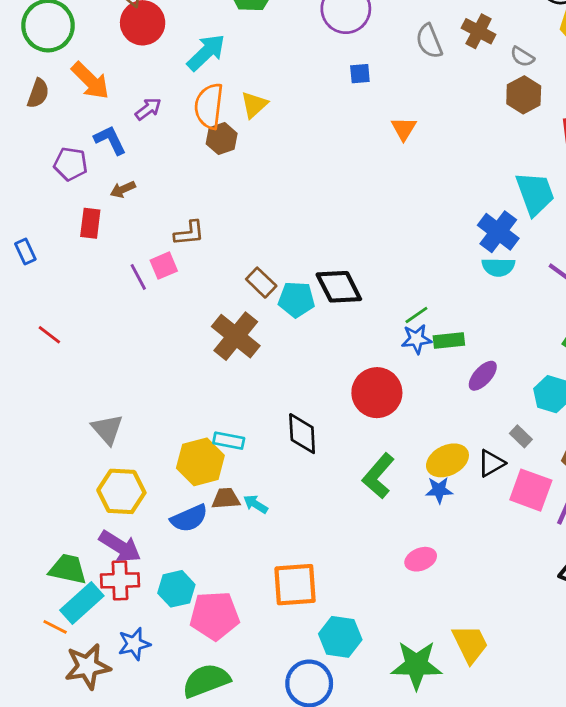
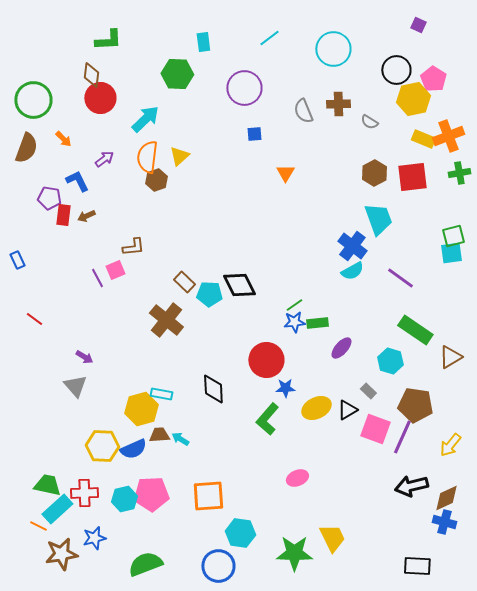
brown cross: (479, 31) -> (338, 104), turned -30
orange arrow: (90, 81) -> (63, 139), size x0.6
brown semicircle: (38, 93) -> (26, 148), size x1.4
brown hexagon: (524, 95) -> (374, 173), moved
red rectangle: (90, 223) -> (63, 215), moved
cyan semicircle: (498, 267) -> (352, 271), turned -30
blue star: (439, 490) -> (285, 388), moved
yellow hexagon: (121, 491) -> (102, 446), moved
purple arrow: (120, 546) -> (84, 357), moved, size x0.6
pink pentagon: (215, 616) -> (151, 494), moved

